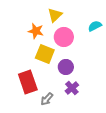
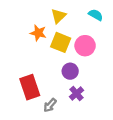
cyan semicircle: (95, 26) -> (96, 15), moved, turned 56
pink circle: (64, 37) -> (85, 46), moved
yellow square: (45, 54) -> (61, 42), moved

